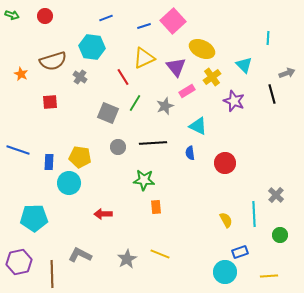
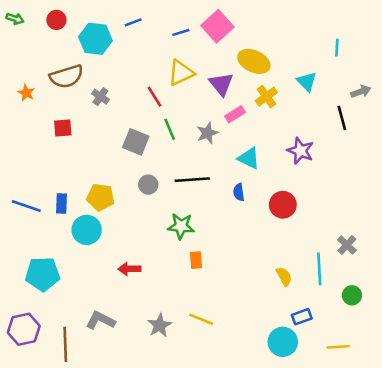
cyan hexagon: (92, 47) -> (95, 39), moved
purple star: (234, 101) -> (300, 151), moved
green line: (135, 103) -> (170, 129), turned -54
blue line: (18, 150) -> (26, 206), moved

